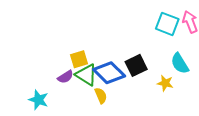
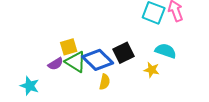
cyan semicircle: (180, 63) -> (166, 51), turned 140
yellow semicircle: (101, 96) -> (105, 82), moved, turned 35

